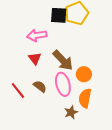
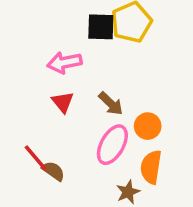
brown arrow: (63, 60) -> (111, 104), size x0.7
pink ellipse: (63, 84) -> (112, 145), turned 45
brown semicircle: (40, 86) -> (53, 171), moved

